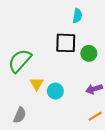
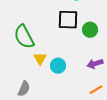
green semicircle: (20, 61) -> (24, 37), turned -70

